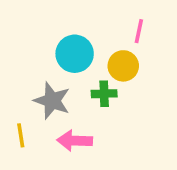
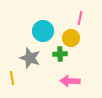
pink arrow: (75, 141) -> (70, 81), moved

